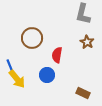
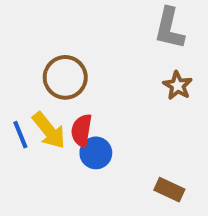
red semicircle: (57, 55) -> (82, 130), moved
yellow arrow: (17, 79) -> (49, 130), moved

